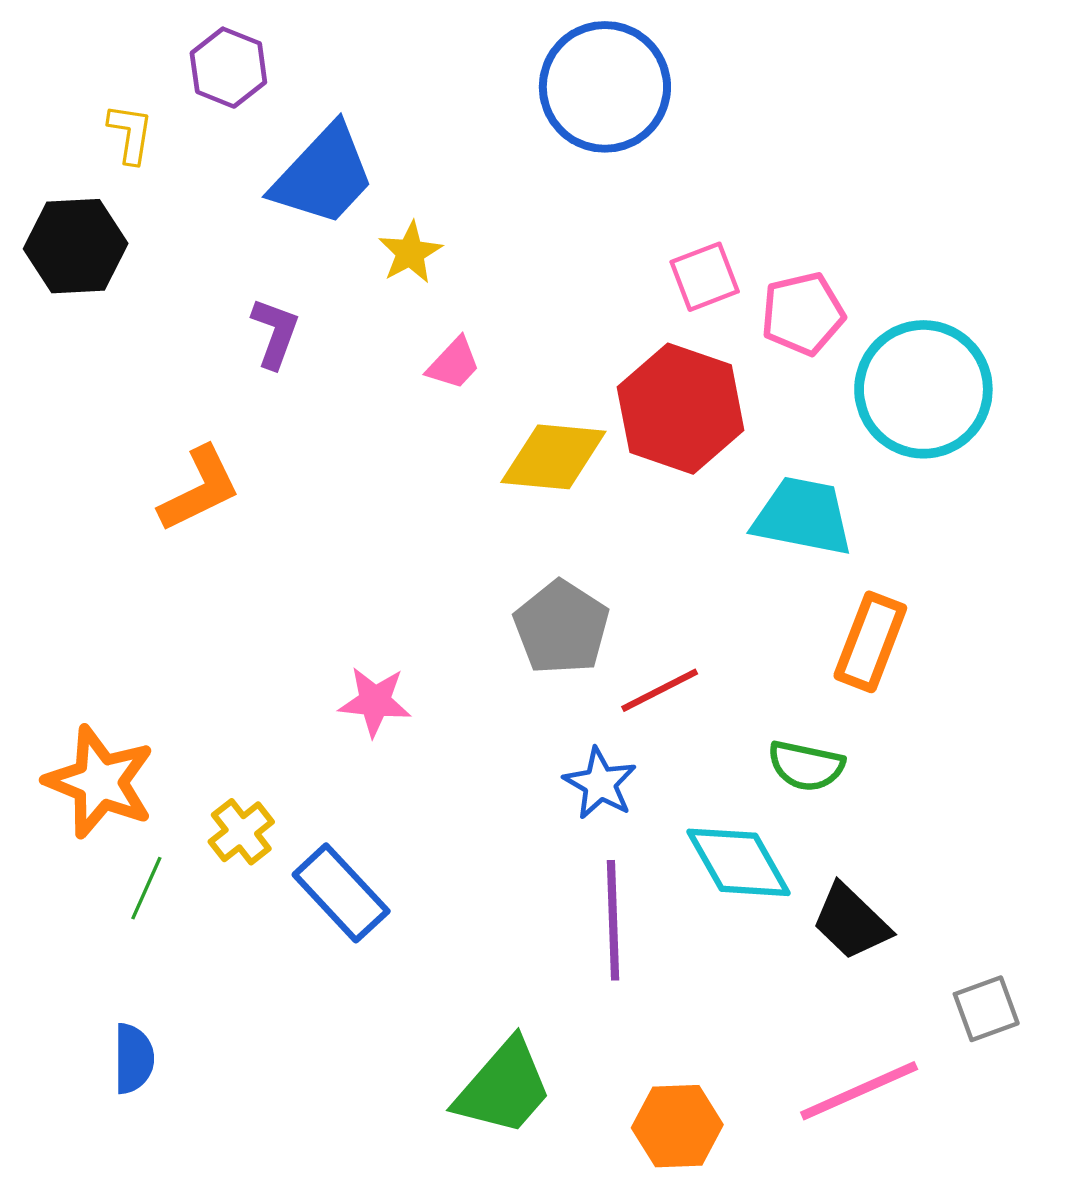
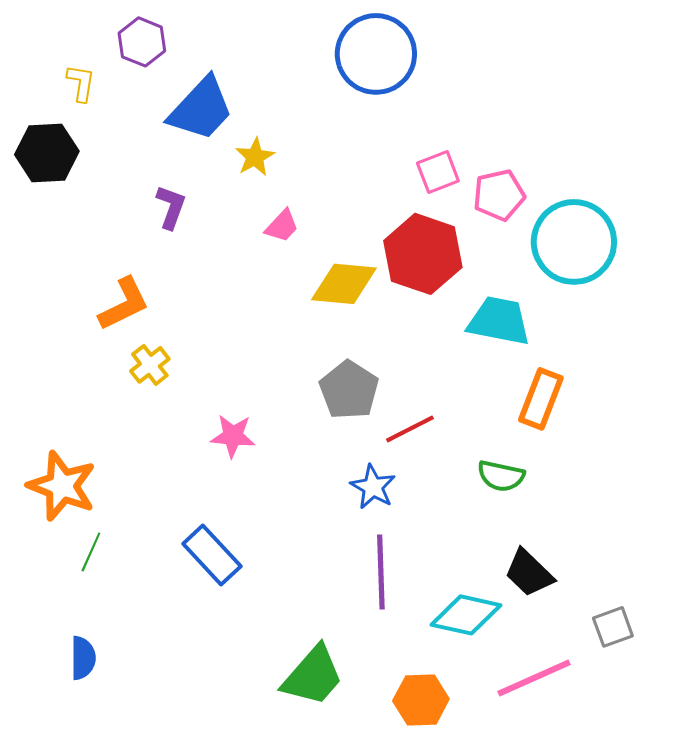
yellow cross: (241, 832) -> (150, 365), moved
cyan diamond: (738, 862) -> (466, 615), moved, turned -48

